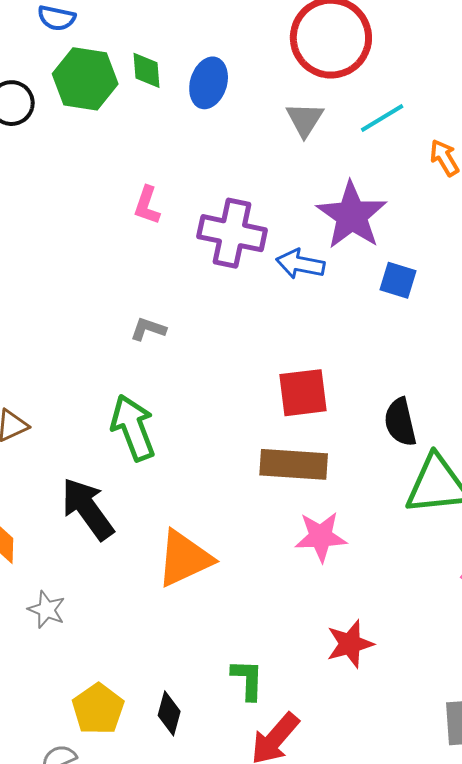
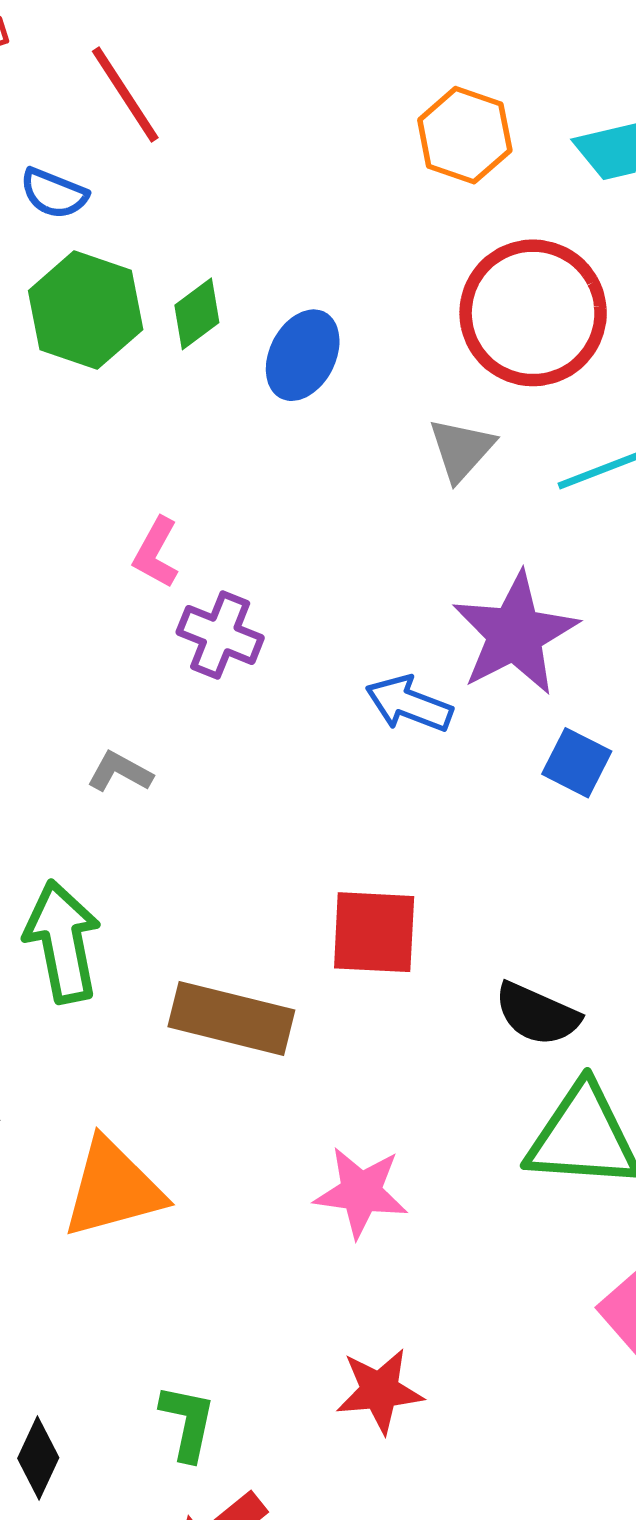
green diamond: (147, 70) -> (197, 314), turned 48
purple cross: (232, 233) -> (220, 635), moved, size x0.7
black semicircle: (400, 422) -> (537, 1014), turned -63
brown rectangle: (294, 464) -> (231, 1018), moved

